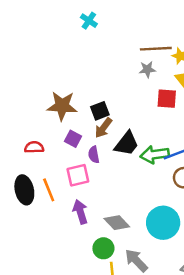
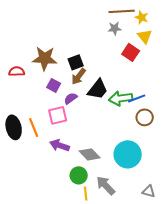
red square: (167, 99) -> (131, 52), turned 30
red semicircle: (34, 147) -> (17, 71), moved
purple semicircle: (94, 155) -> (71, 98), turned 64
purple arrow: (80, 212) -> (60, 145), turned -54

